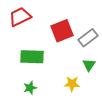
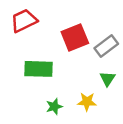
green star: (30, 88) -> (54, 107), moved

